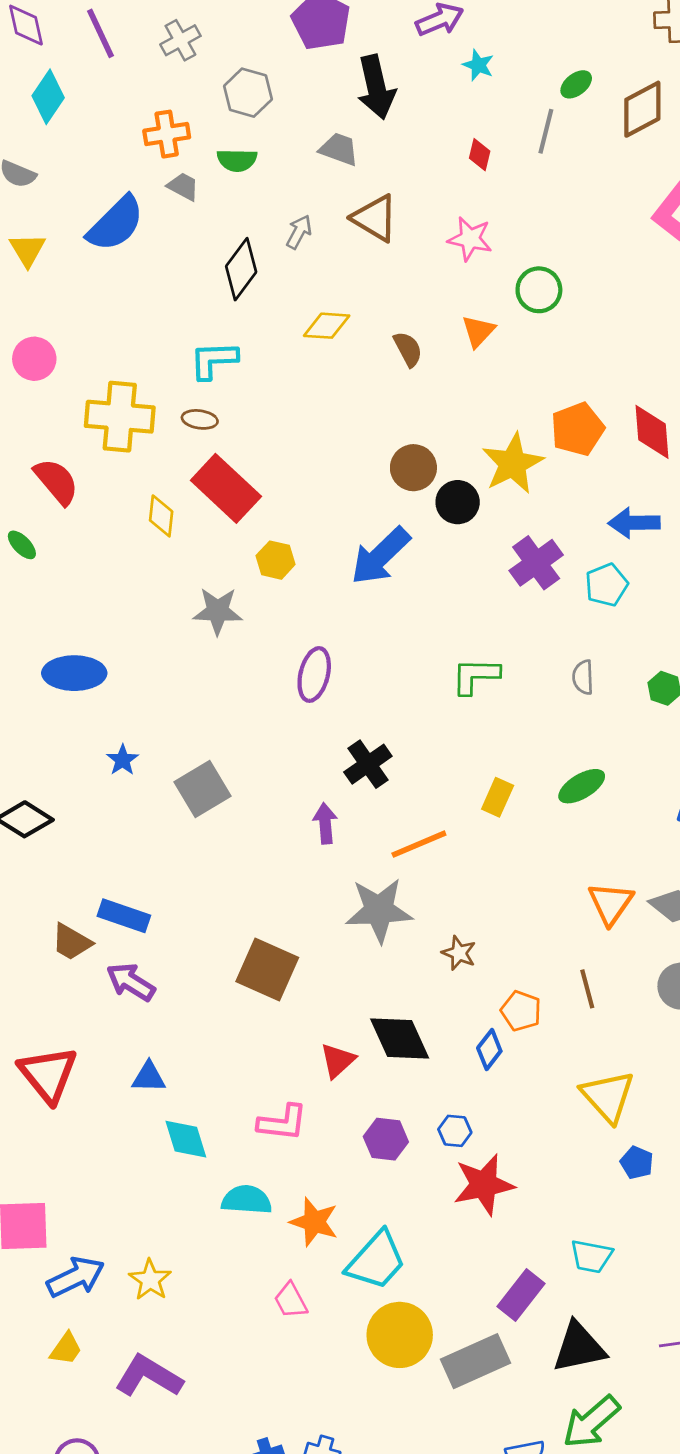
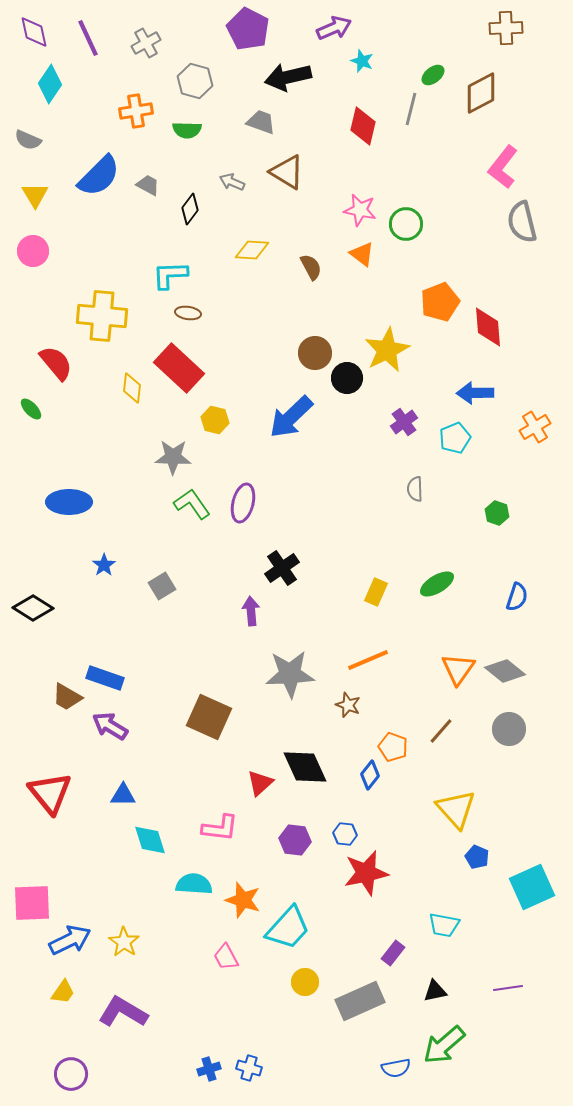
black arrow: (376, 87) -> (288, 77), turned 90
red diamond: (480, 155) -> (363, 126), size x1.6
gray trapezoid: (183, 186) -> (148, 185), moved
gray arrow: (299, 232) -> (232, 182), turned -95
pink star: (470, 239) -> (360, 210), moved
black diamond: (241, 269) -> (190, 209), size x0.7
orange triangle: (478, 331) -> (362, 254), turned -36
pink circle: (34, 359) -> (33, 251), moved
brown ellipse: (200, 419) -> (188, 313), moved
orange pentagon: (578, 429) -> (440, 302), moved
purple cross: (536, 563) -> (404, 422), size x0.7
green L-shape: (475, 676) -> (192, 504), moved, turned 54
gray semicircle: (583, 677) -> (415, 489), moved
gray square: (202, 789) -> (162, 586), size x0.7
orange line: (419, 844) -> (368, 660), moved
brown line: (587, 989) -> (441, 731), turned 56
purple rectangle: (521, 1295) -> (393, 953), size x0.7
yellow circle: (400, 1335) -> (305, 982), size x0.6
black triangle: (579, 1347) -> (435, 991), size x0.6

